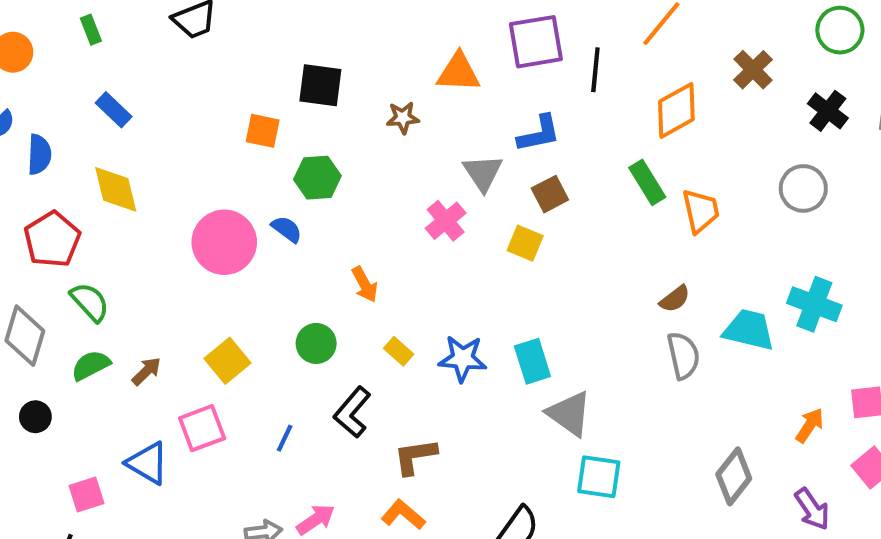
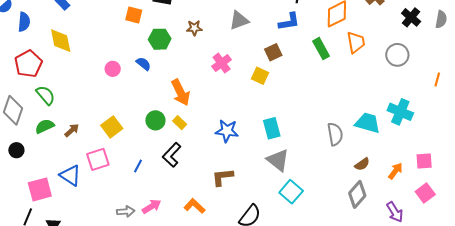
brown star: (403, 118) -> (194, 28), moved
blue L-shape: (539, 134) -> (289, 22), moved
gray triangle: (483, 173) -> (239, 20), moved, turned 40
orange trapezoid: (701, 211) -> (356, 42), moved
pink circle: (224, 242) -> (113, 69), size x0.5
orange arrow: (365, 284) -> (181, 92), size x1.5
brown semicircle: (675, 299) -> (362, 164), moved
yellow rectangle: (399, 351) -> (180, 123), moved
cyan rectangle: (532, 361) -> (272, 128), moved
brown L-shape: (415, 456) -> (223, 177), moved
cyan square: (599, 477) -> (291, 192), turned 30
pink square: (87, 495) -> (40, 189), size x1.4

